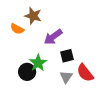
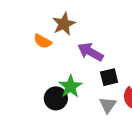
brown star: (33, 16) -> (64, 24), turned 30
purple arrow: (53, 37) -> (90, 52), turned 66

